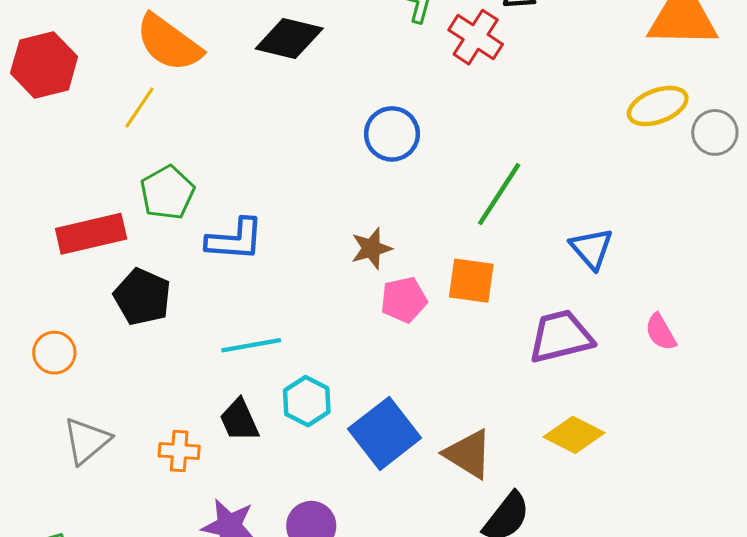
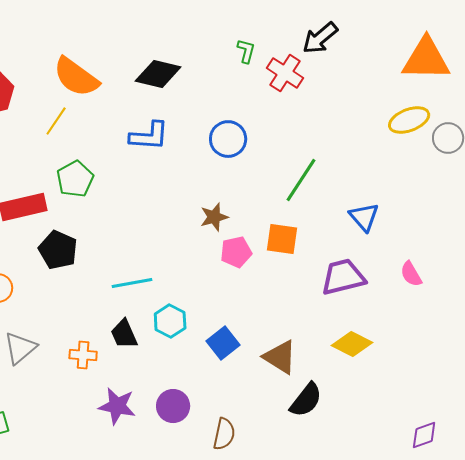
blue L-shape: (235, 240) -> (149, 136), moved
blue square: (385, 433) -> (223, 343), size x0.7

